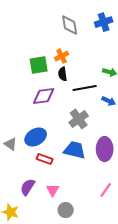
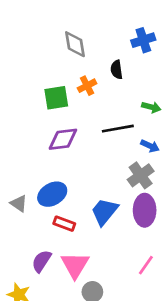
gray diamond: (70, 25) -> (75, 44), moved
black semicircle: (63, 74) -> (116, 70), moved
gray cross: (79, 119) -> (141, 175), moved
blue trapezoid: (75, 150) -> (104, 212), turned -65
pink triangle: (53, 190) -> (75, 265), size x1.6

